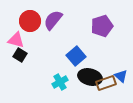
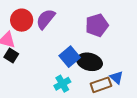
black ellipse: (90, 77) -> (90, 62), moved
cyan cross: (60, 82) -> (62, 84), moved

